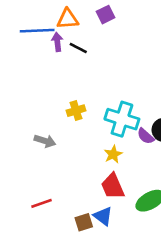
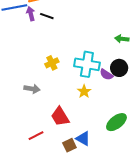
red trapezoid: (113, 186) -> (60, 117), moved

